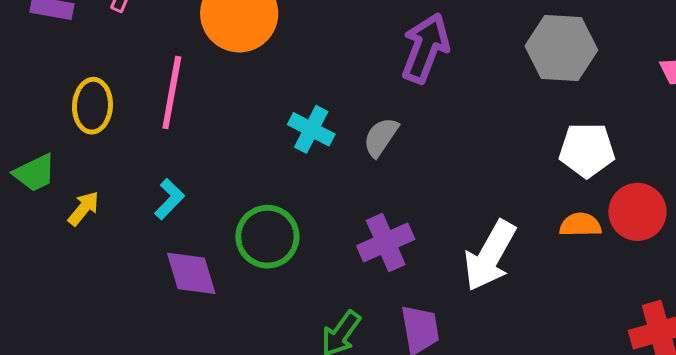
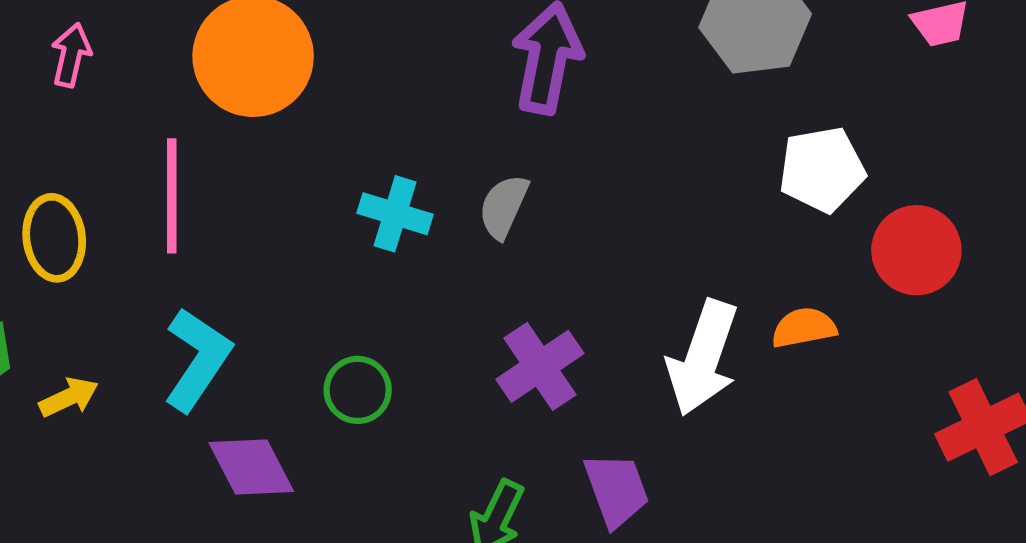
cyan L-shape: (169, 199) -> (197, 359), size x1.6
yellow arrow: (84, 208) -> (69, 397), turned 36
orange semicircle: (580, 225) -> (804, 328), moved
green circle: (267, 237) -> (358, 390), size x0.7

